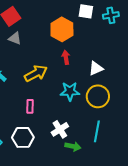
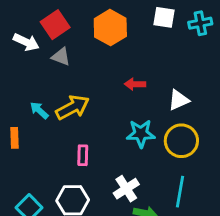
orange hexagon: (62, 29) -> (110, 28), moved
red arrow: (66, 57) -> (135, 84), turned -80
yellow arrow: (36, 73) -> (73, 107), moved

